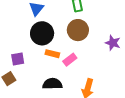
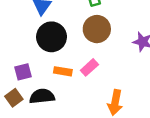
orange rectangle: (52, 54) -> (63, 71), moved
black semicircle: (52, 84) -> (42, 96), moved

